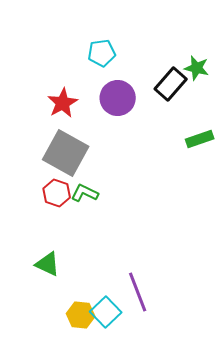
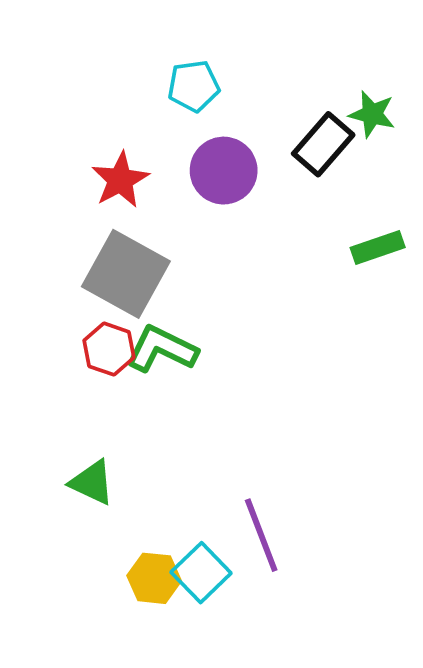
green L-shape: (85, 193) -> (162, 349), size x1.4

